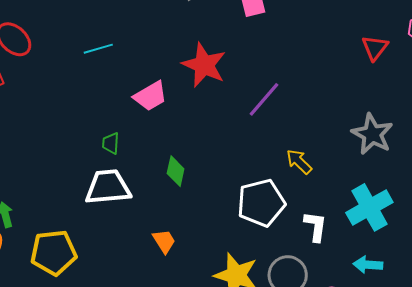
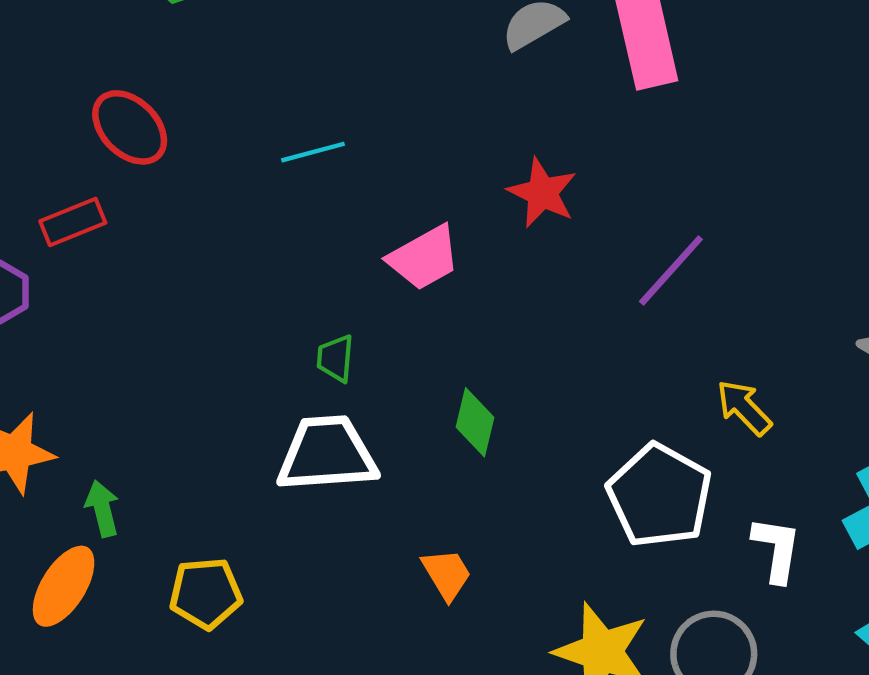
red star: (204, 65) -> (542, 193), size x0.7
white pentagon: (261, 203) -> (660, 496), turned -30
yellow pentagon: (54, 253) -> (206, 593), size x0.7

